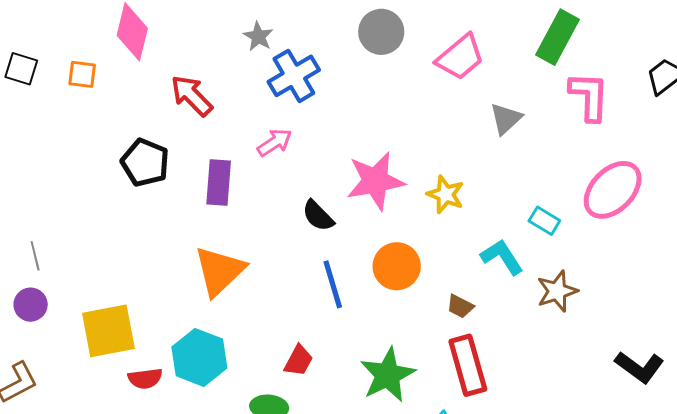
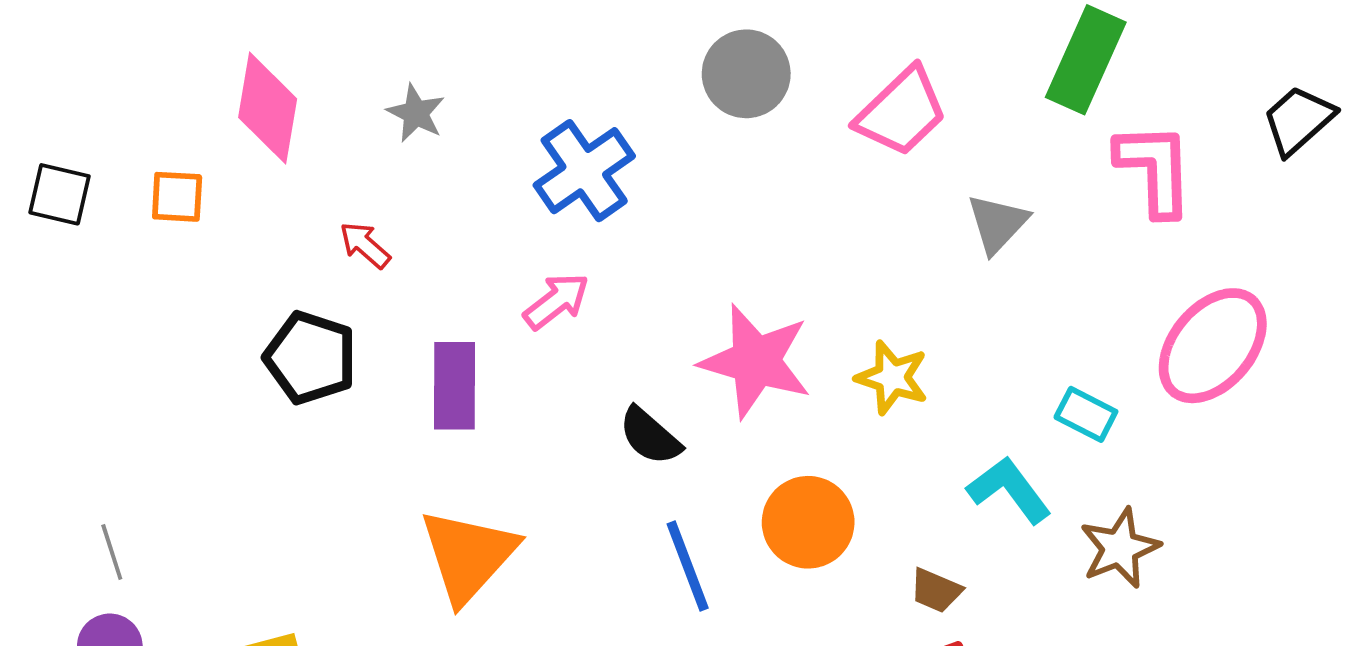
gray star: (258, 36) -> (416, 113), moved
red arrow: (192, 96) -> (365, 245), moved, size x0.6
pink star: (375, 181) -> (756, 361), turned 30

